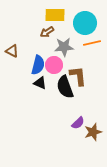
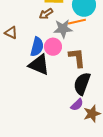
orange line: (92, 43) -> (77, 22), moved
black triangle: (40, 83) -> (39, 65), size x1.6
black semicircle: (65, 87) -> (82, 84), moved, turned 40

